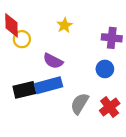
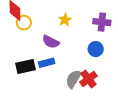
yellow star: (64, 25) -> (65, 20), moved
blue rectangle: (48, 85) -> (47, 63), size x0.7
red cross: (110, 107) -> (88, 79), moved

